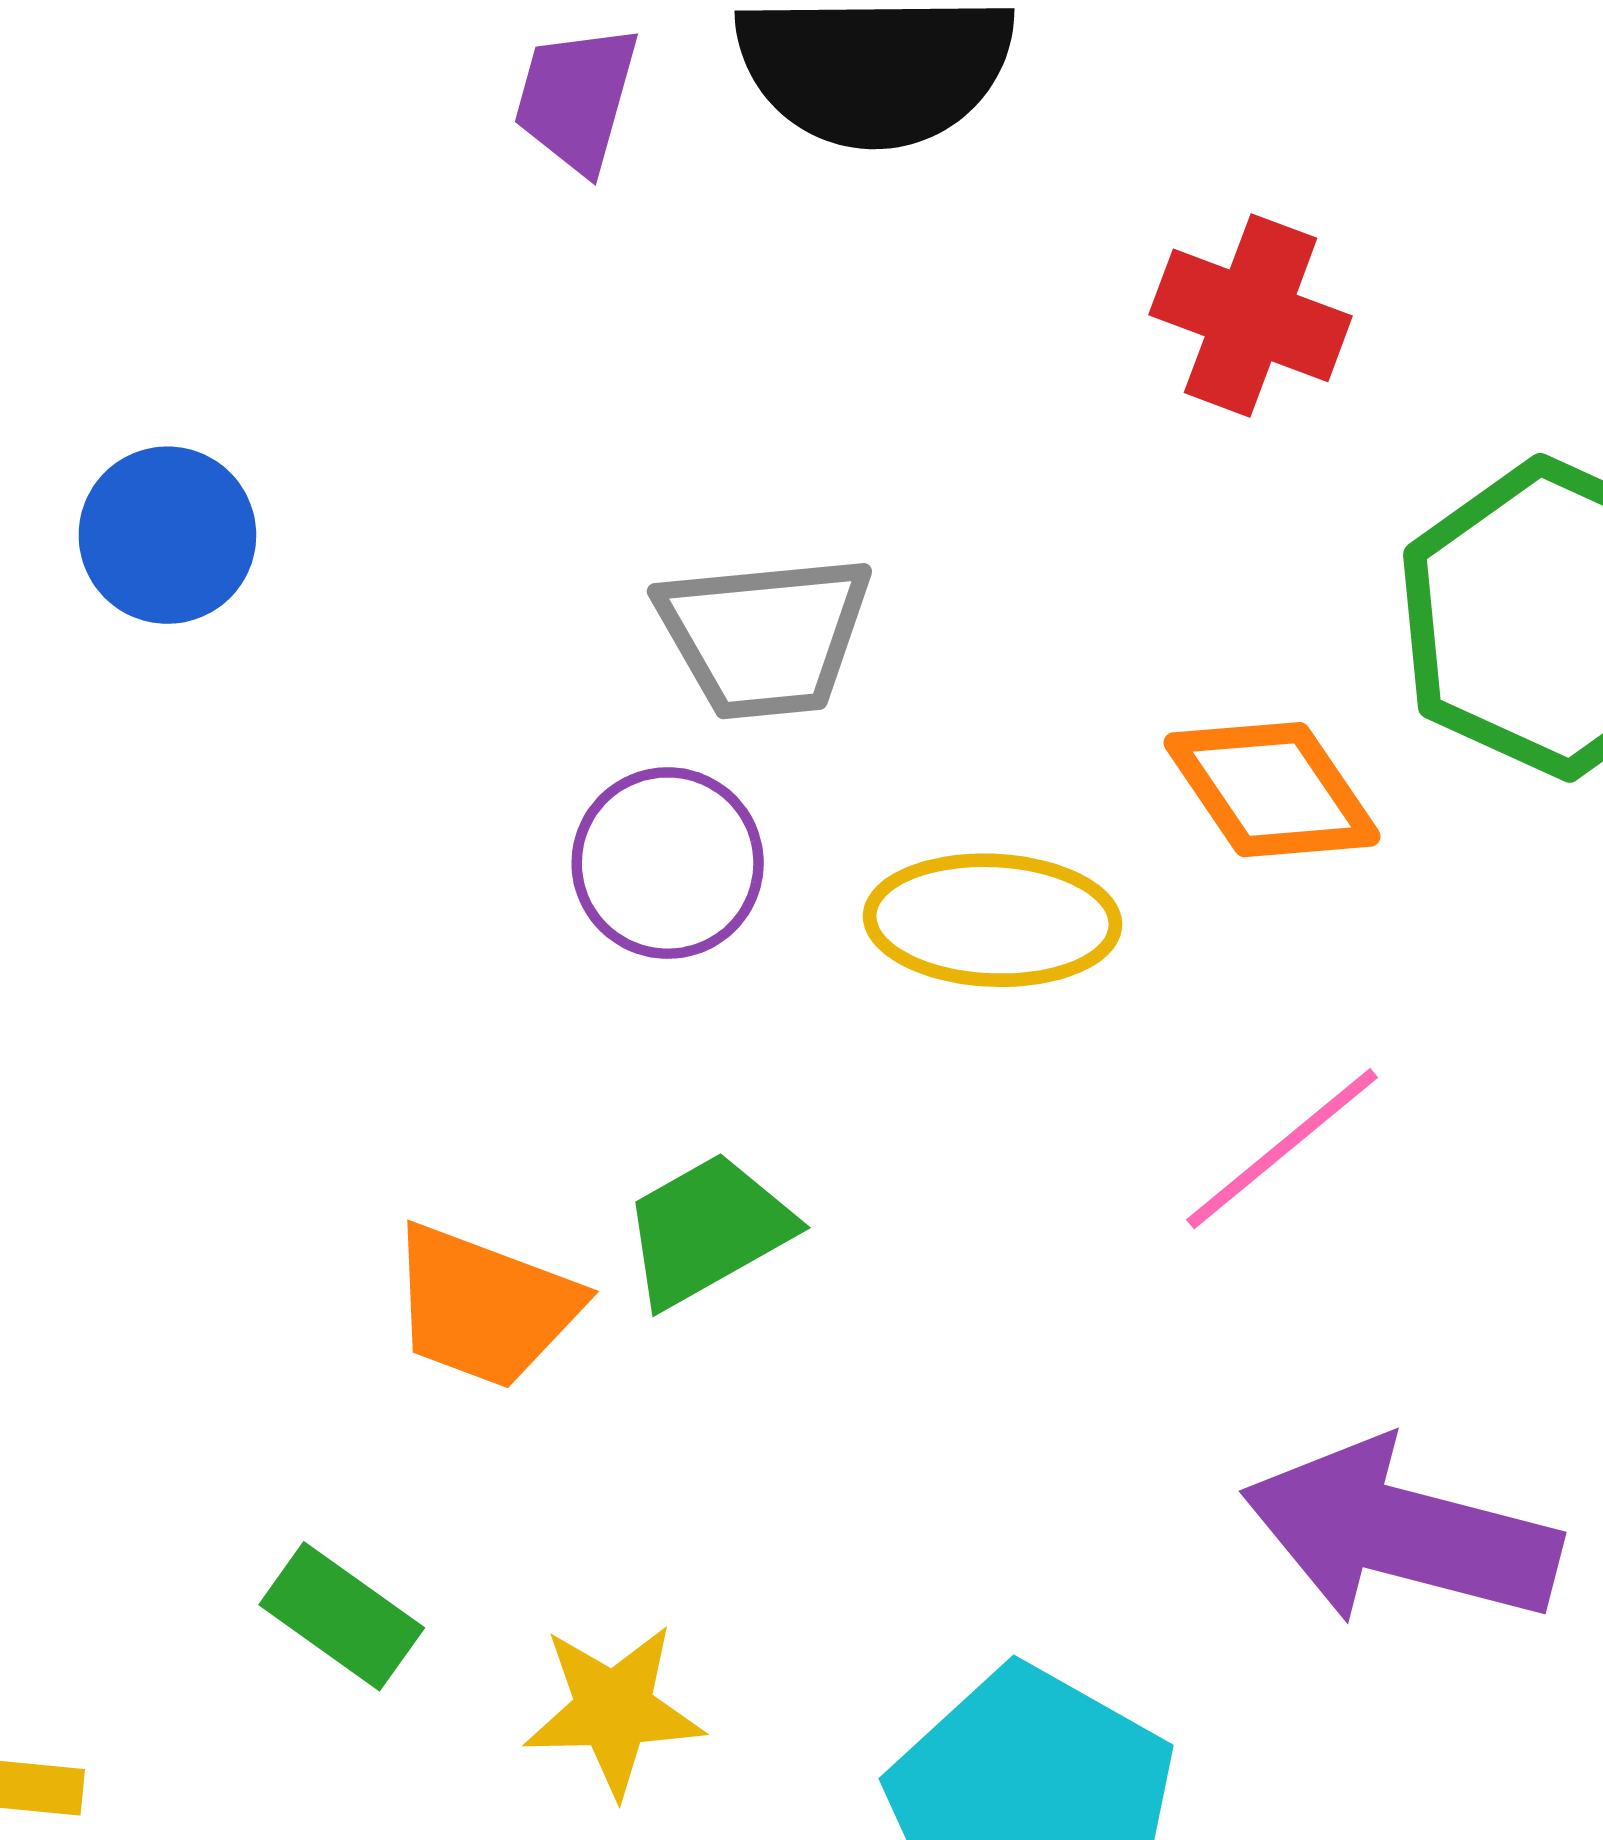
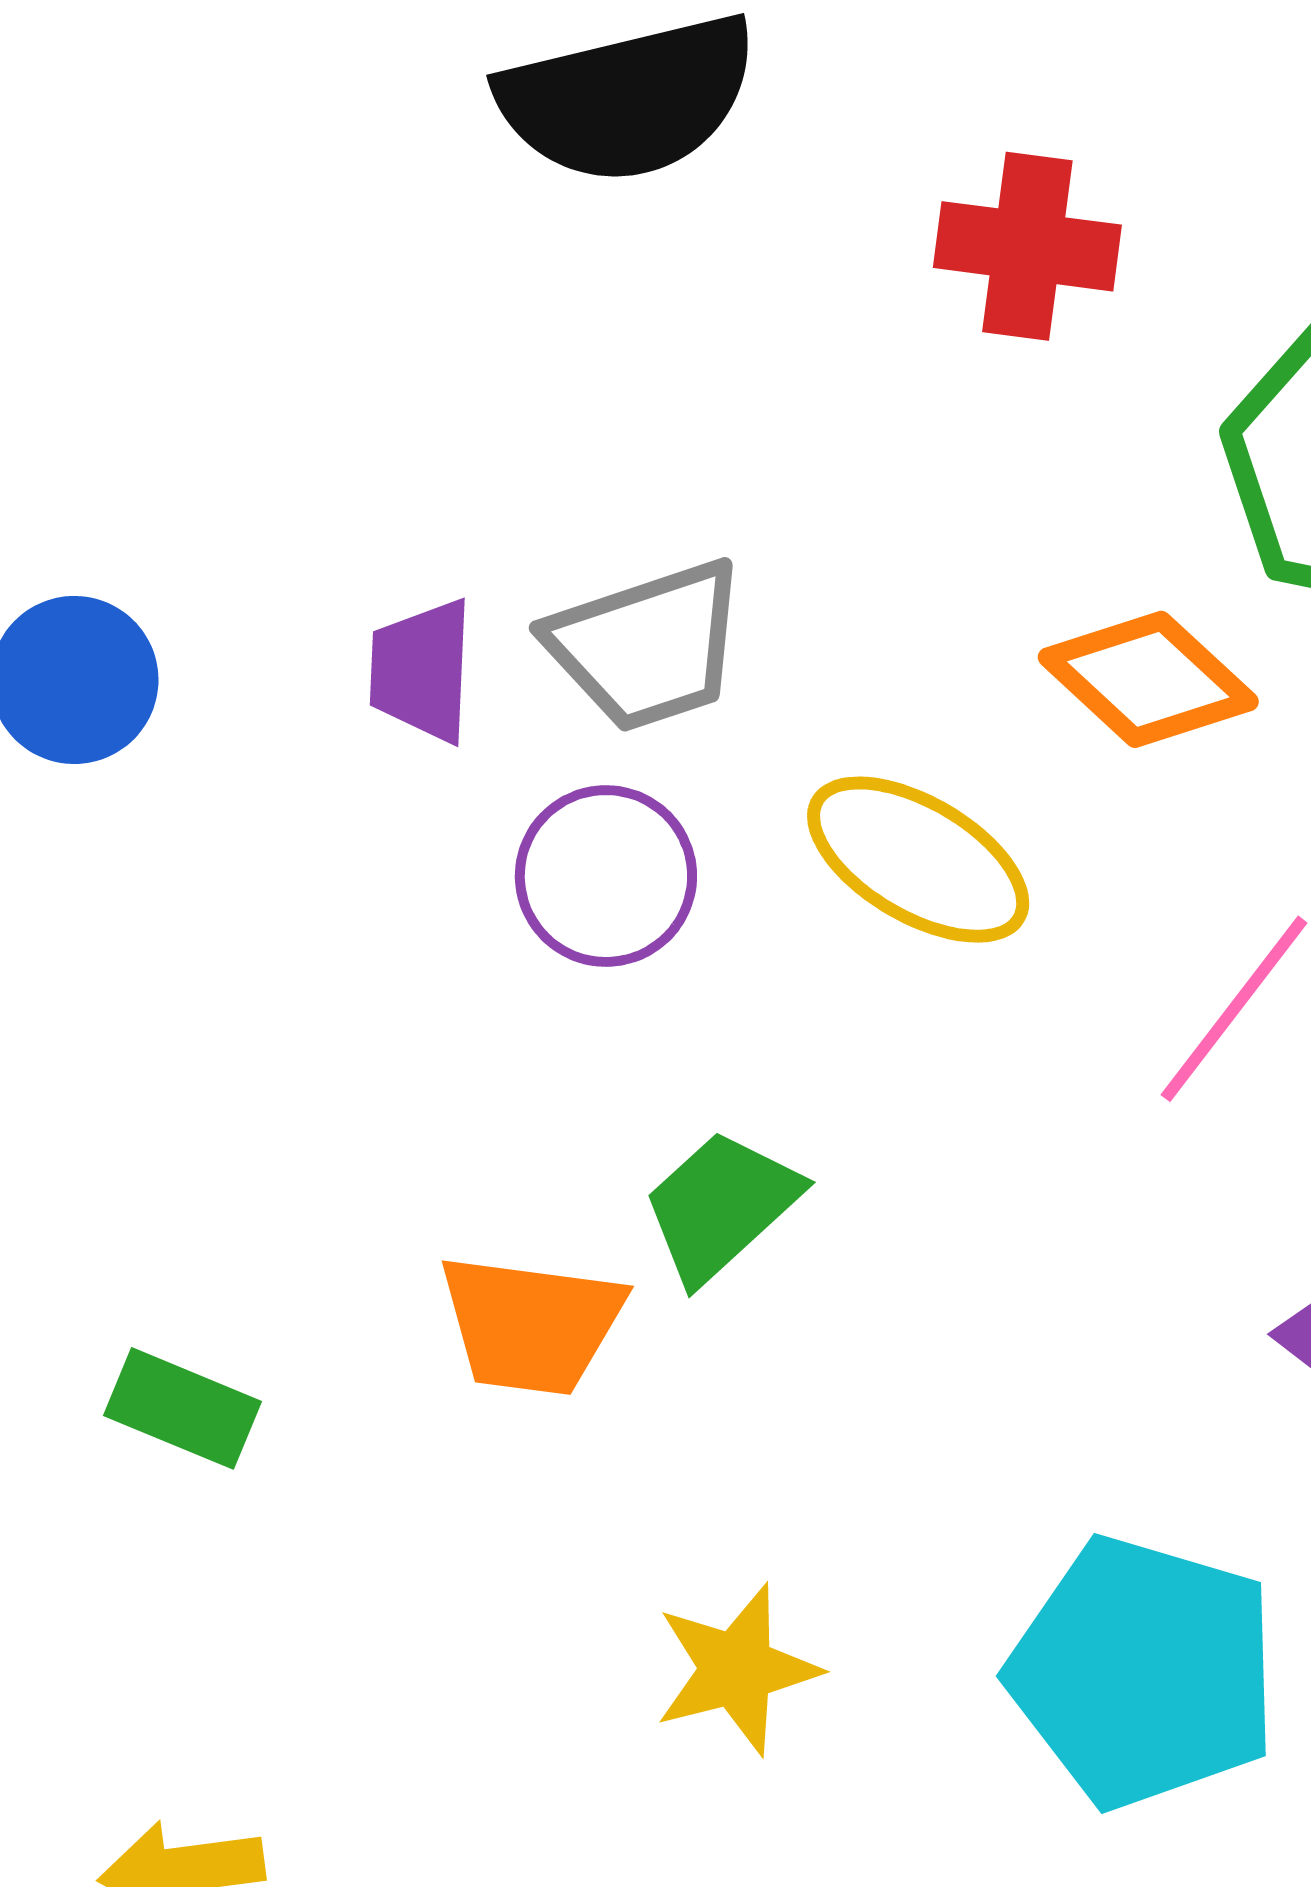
purple trapezoid: (576, 98) -> (422, 671), moved
yellow ellipse: (993, 920) -> (918, 860), turned 41
green rectangle: (342, 1616) -> (183, 1408), moved

